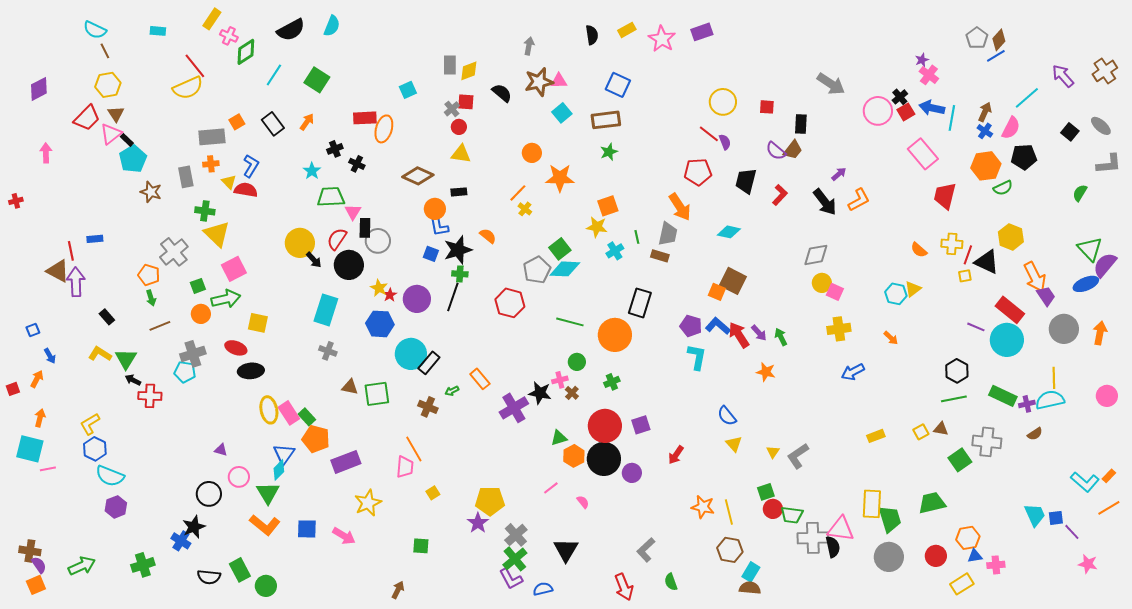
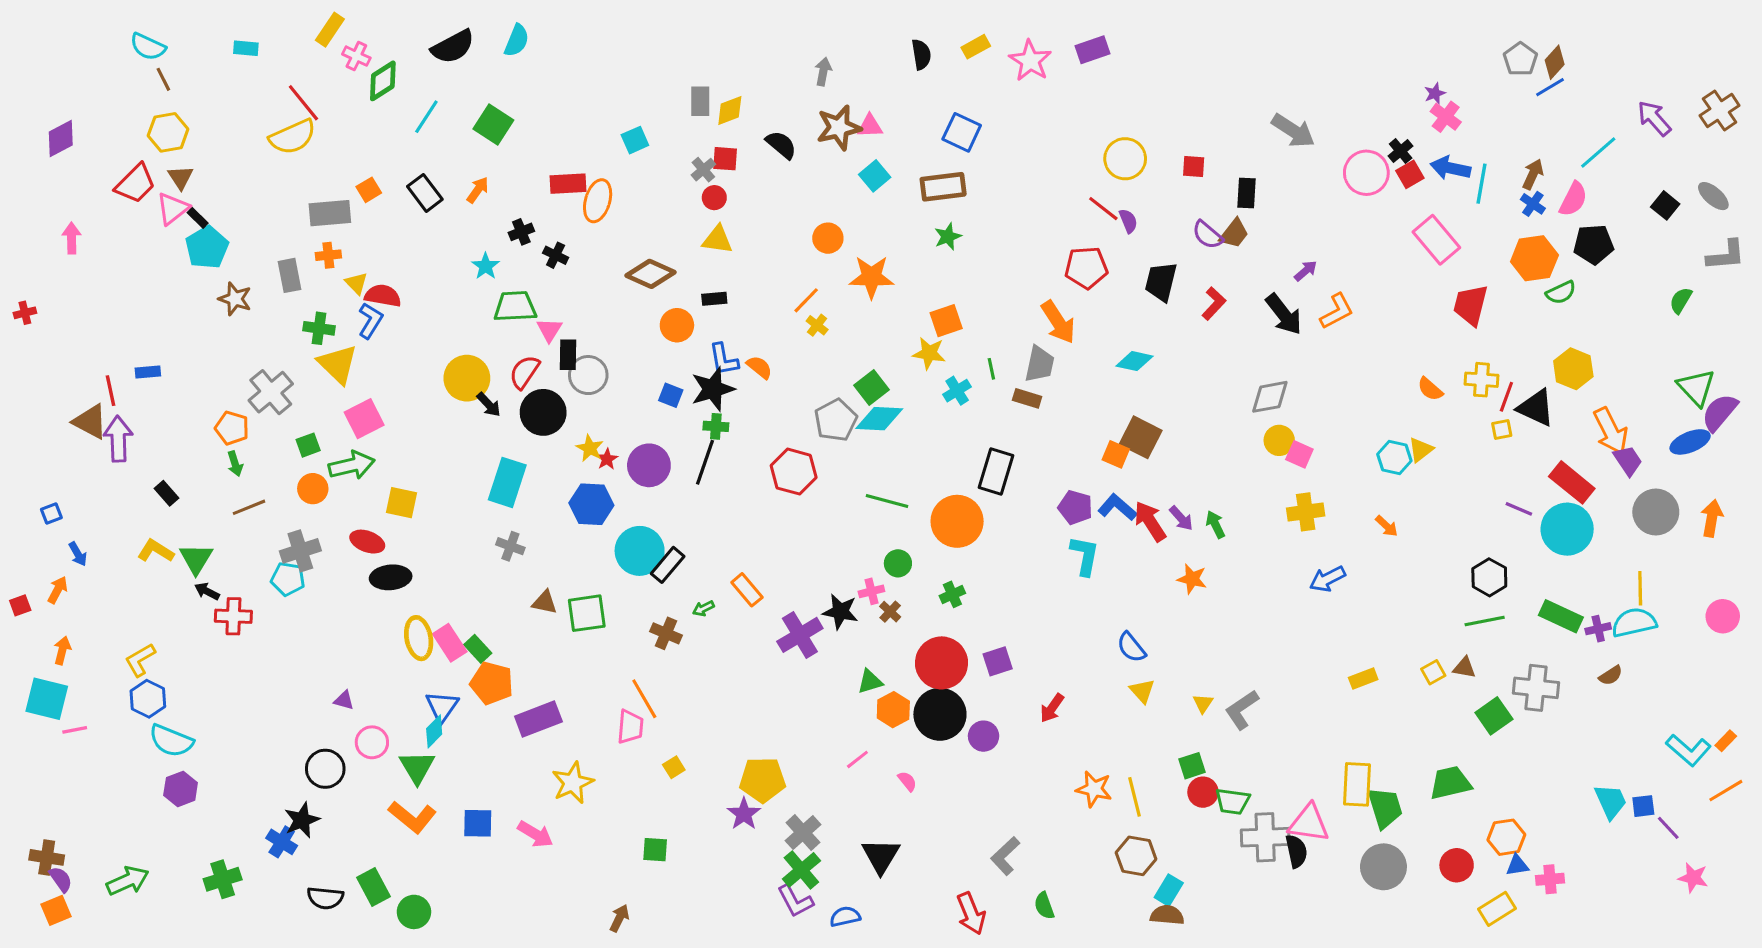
blue L-shape: (251, 166) -> (370, 321), moved
blue L-shape: (439, 226) -> (724, 359), moved

